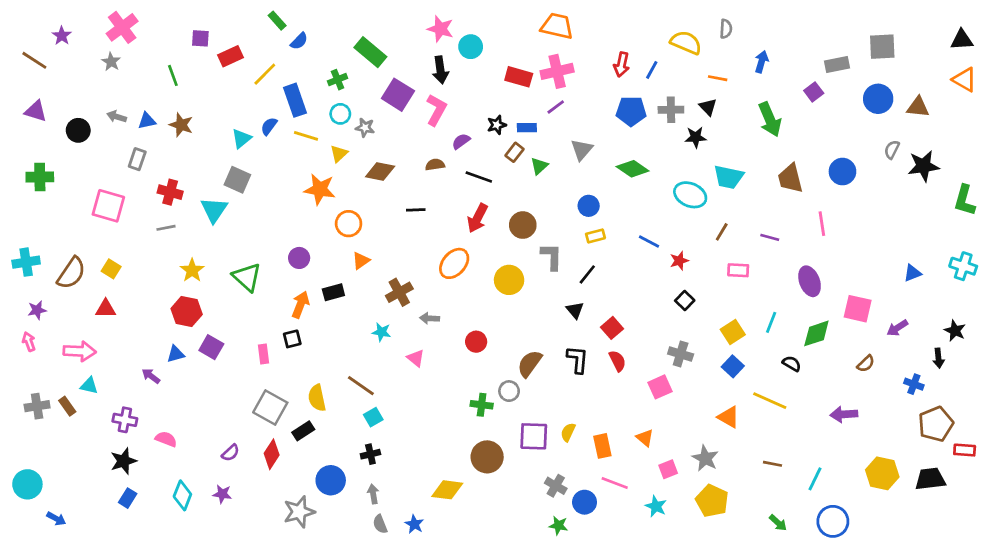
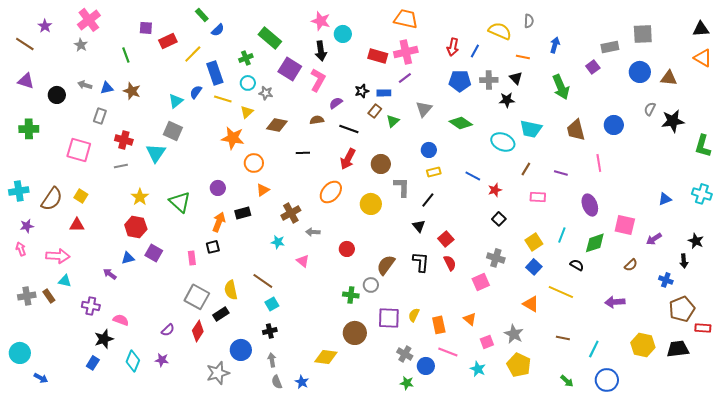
black star: (123, 461) -> (104, 339), moved

